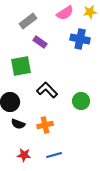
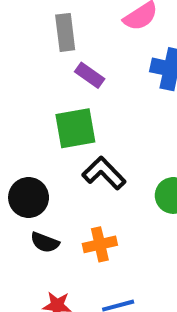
gray rectangle: (28, 21) -> (65, 32), turned -60
green square: (21, 66) -> (75, 128), moved

